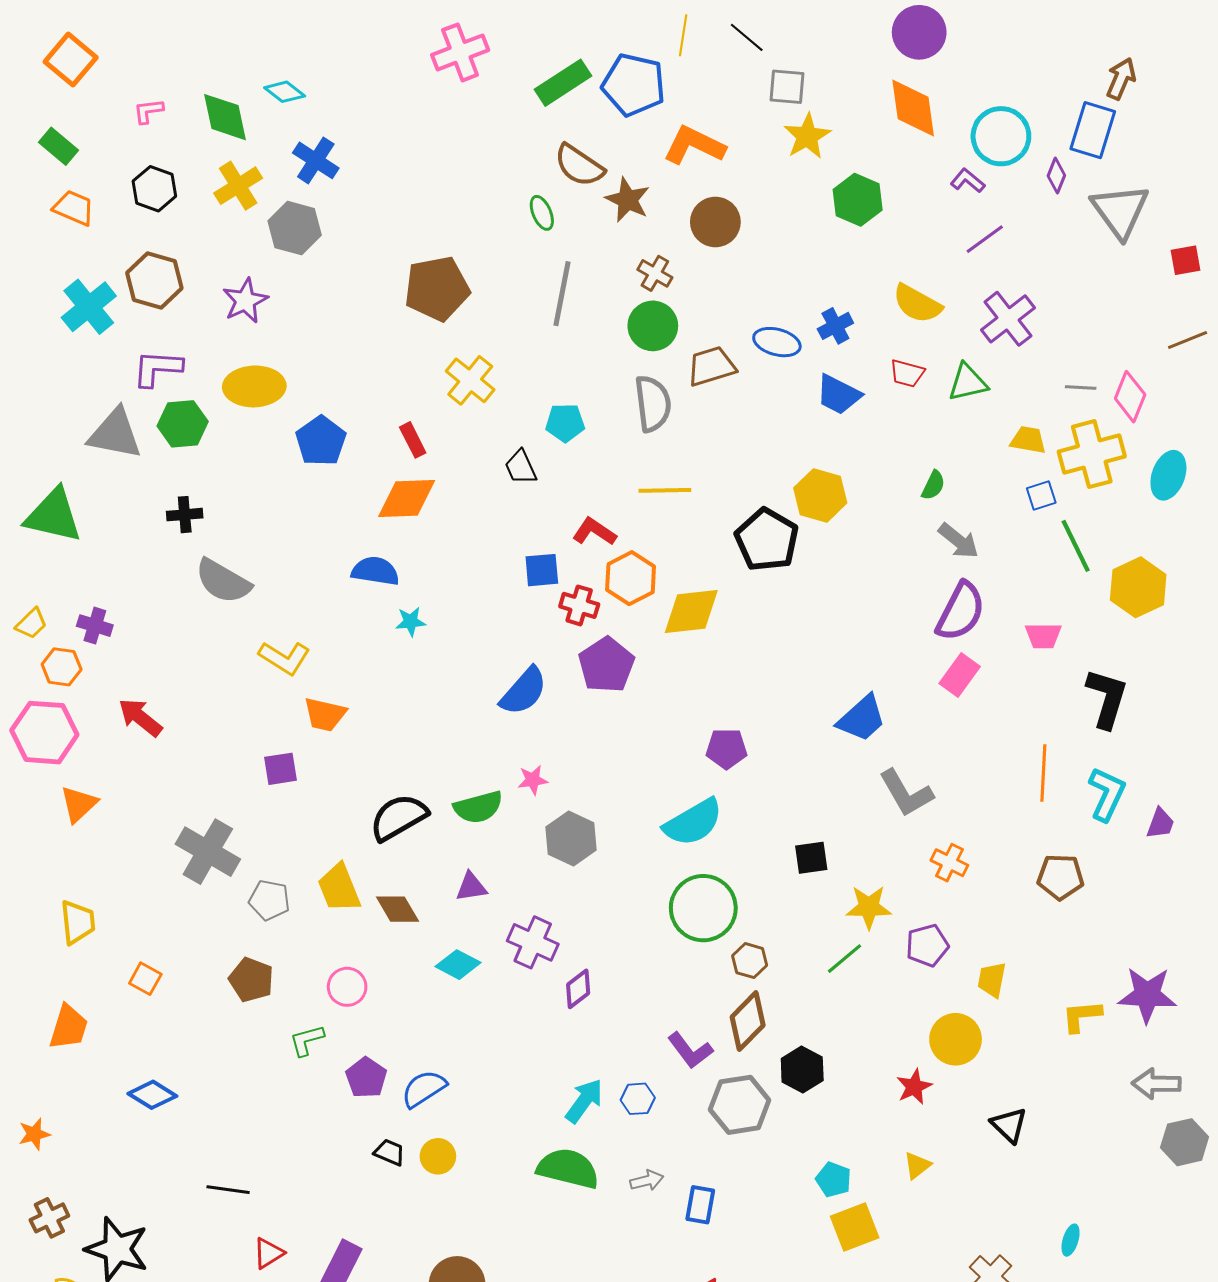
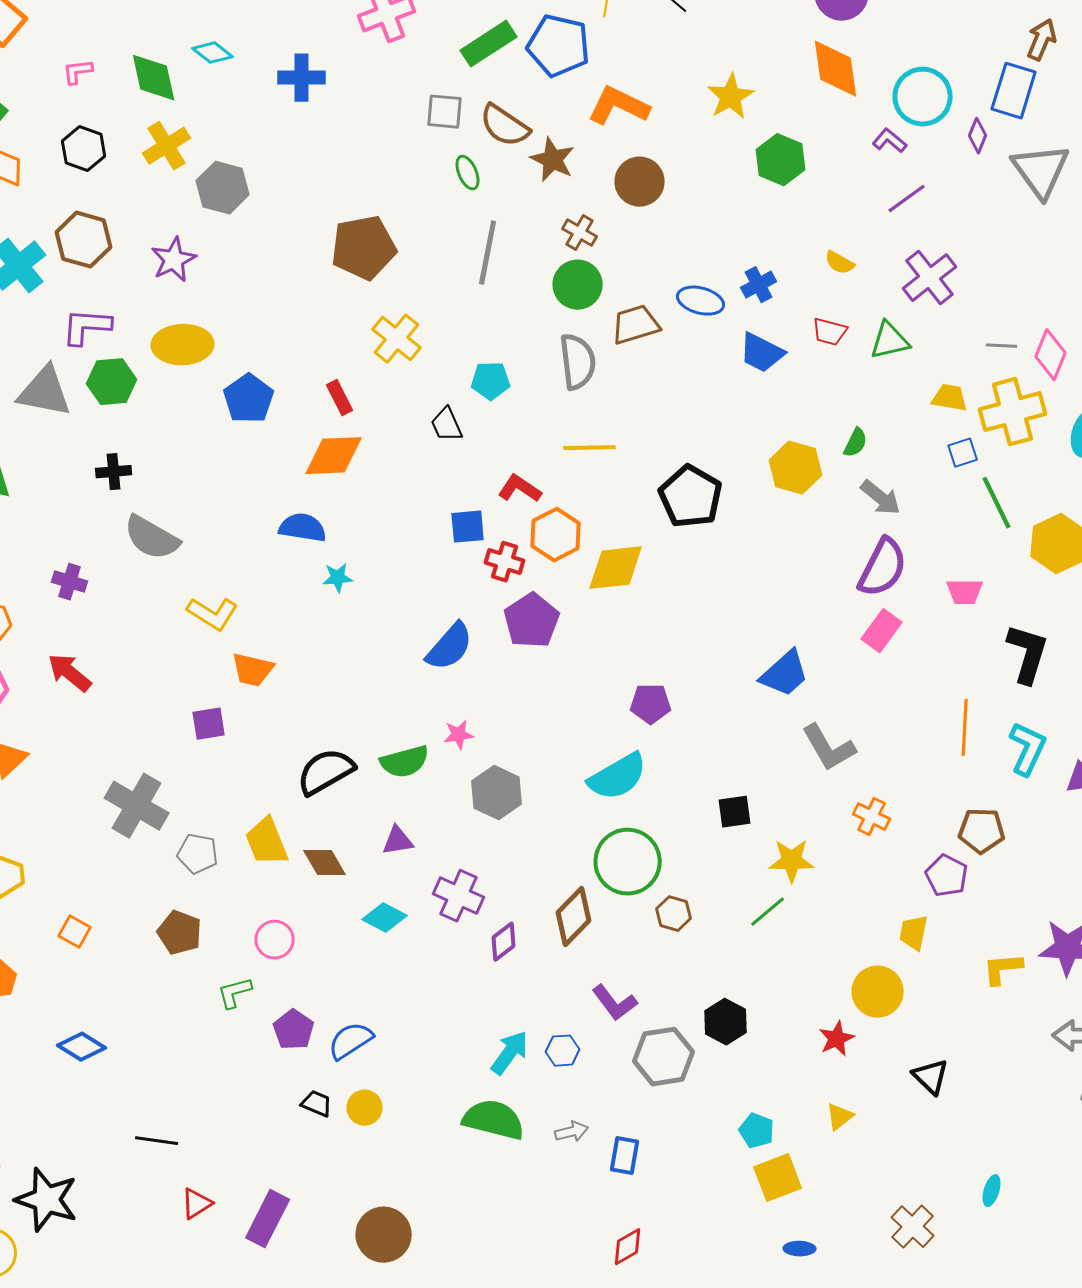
gray square: (787, 87) -> (445, 112), moved
blue cross: (316, 160) -> (302, 78), moved, turned -33
yellow semicircle: (917, 304) -> (840, 263), size x0.6
yellow hexagon: (820, 495) -> (796, 468), moved
purple cross: (95, 626) -> (70, 582), moved
purple pentagon: (927, 945) -> (947, 876), moved, turned -30
brown diamond: (748, 1021) -> (574, 917), moved

